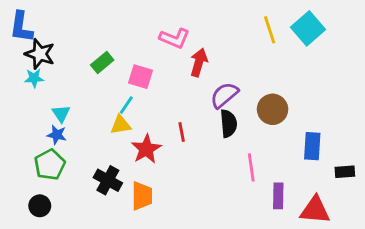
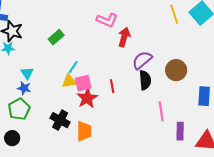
pink square: (141, 77) -> (83, 83), moved, turned -30

